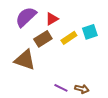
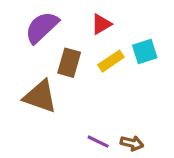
red triangle: (52, 19) -> (101, 24), moved
brown rectangle: (43, 39) -> (69, 63), turned -42

